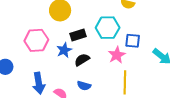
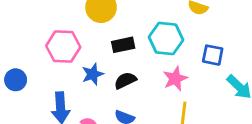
blue square: (133, 41) -> (213, 55), moved
blue star: (64, 50) -> (93, 74), moved

